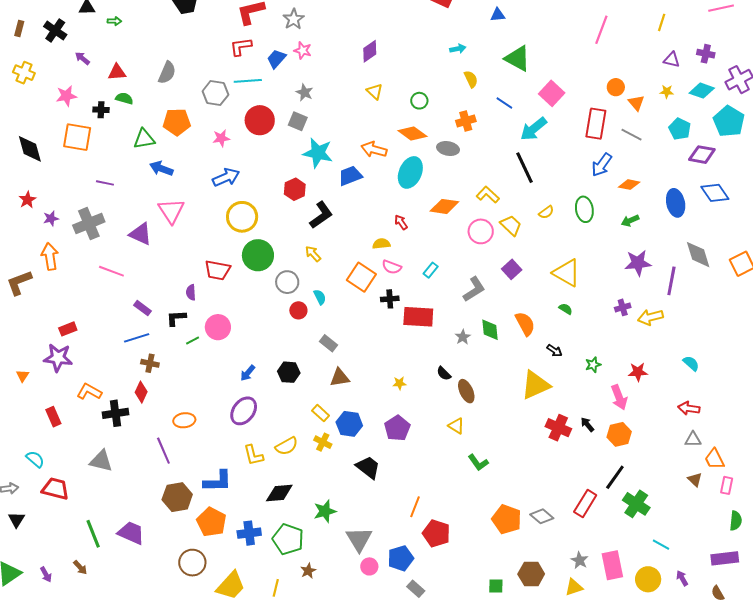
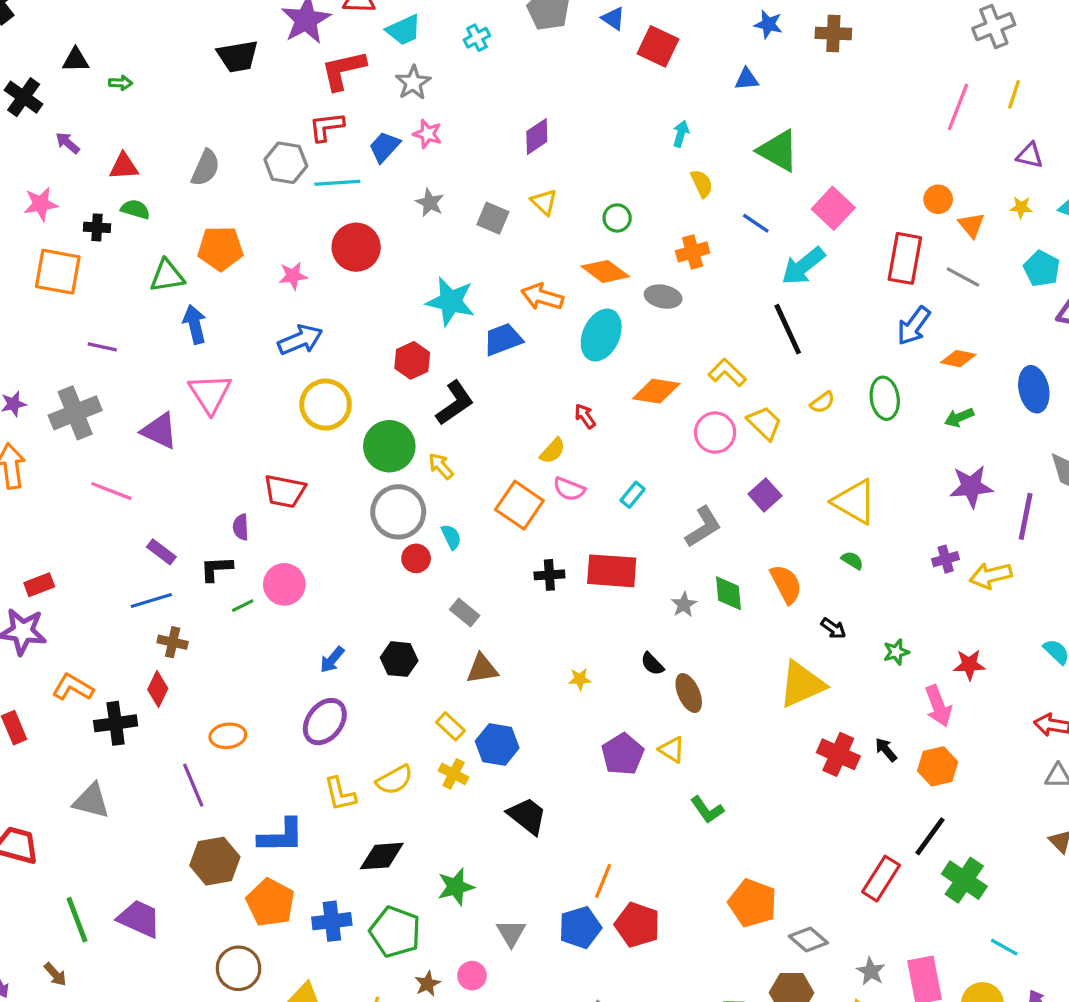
pink line: (601, 30) -> (958, 107), moved
cyan arrow: (458, 49) -> (681, 134), turned -63
gray hexagon: (215, 93) -> (286, 163), moved
gray square: (298, 121) -> (493, 218), moved
blue arrow: (161, 169) -> (195, 324), turned 55
yellow semicircle: (381, 244) -> (553, 451), turned 138
green circle: (258, 255) -> (389, 446), moved
gray circle: (287, 282) -> (398, 512), size x1.4
black cross: (390, 299) -> (549, 575), moved
purple pentagon: (397, 428) -> (623, 754), moved
gray diamond: (542, 516) -> (808, 940), moved
gray triangle: (359, 539) -> (511, 933), size x0.7
blue pentagon: (401, 558) -> (580, 927), moved
pink circle: (369, 566) -> (472, 976), moved

